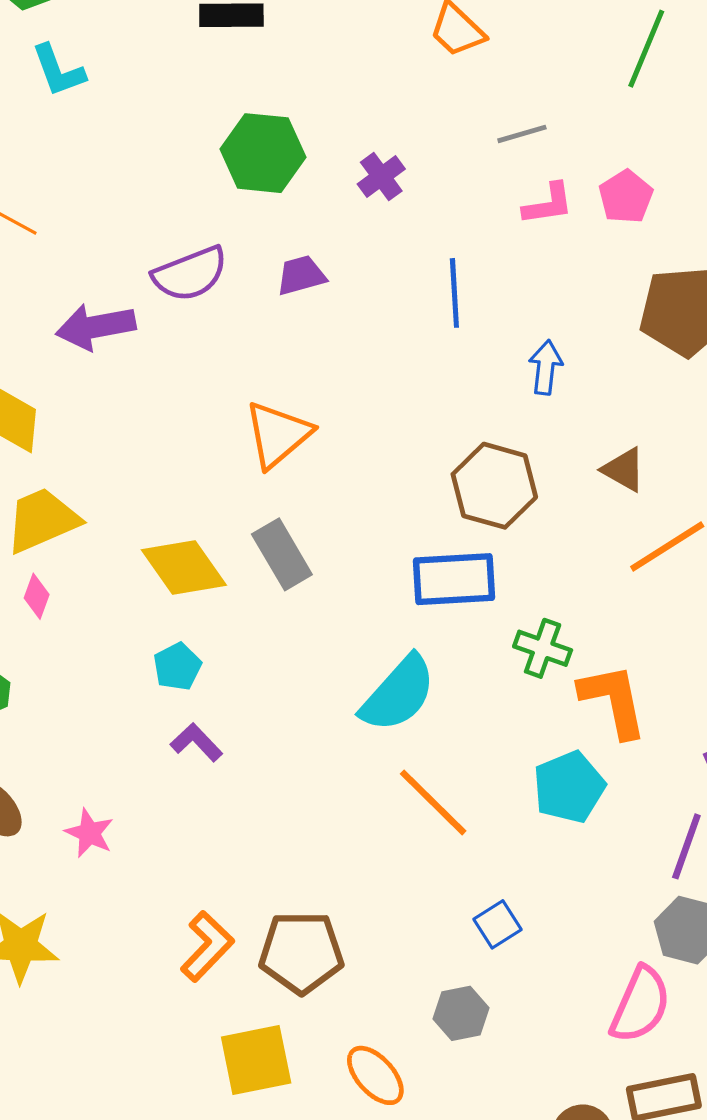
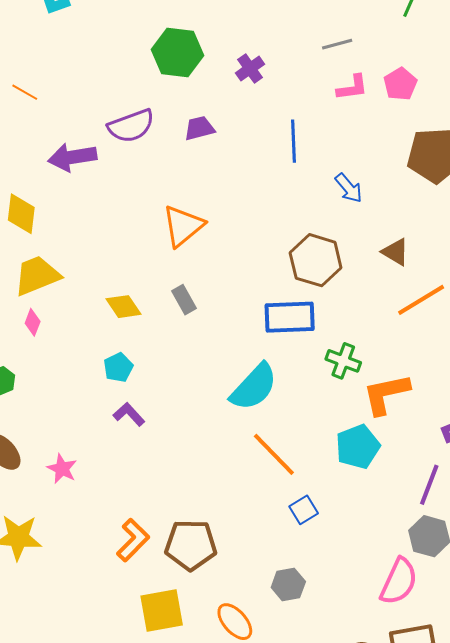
blue arrow: (546, 367) -> (349, 188), turned 132
gray rectangle: (282, 554) -> (184, 300), size x0.7
yellow diamond: (184, 568) -> (124, 307), size x0.7
orange L-shape: (613, 701) -> (386, 394), turned -92
blue square: (498, 924) -> (304, 510), moved

